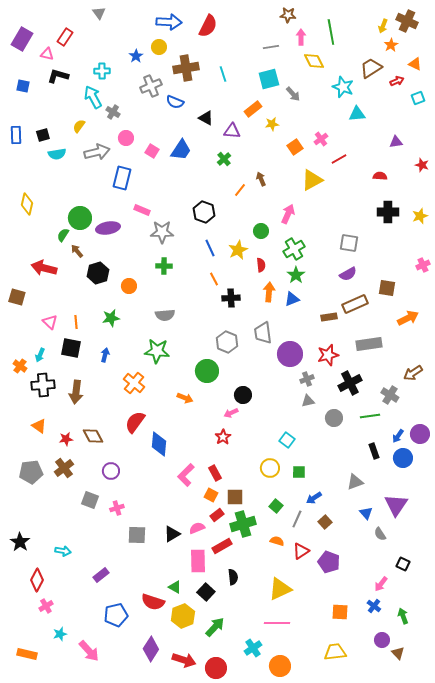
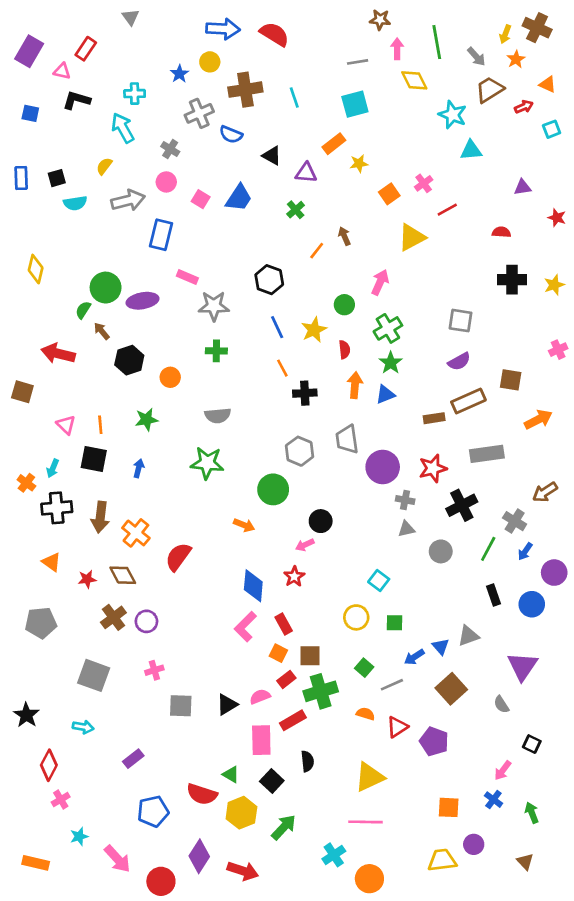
red semicircle: (208, 26) -> (274, 34), turned -85
gray arrow: (293, 94) -> (476, 57), moved
gray cross: (113, 112) -> (170, 149), moved
gray cross: (307, 379) -> (405, 500), turned 32
orange cross: (134, 383) -> (136, 533), moved
green line: (370, 416) -> (488, 549), turned -54
blue arrow: (398, 436) -> (525, 551), moved
blue diamond: (159, 444) -> (253, 586), moved
brown cross: (64, 468) -> (113, 617), moved
gray square: (90, 500) -> (94, 675), moved, size x1.4
blue triangle: (366, 513) -> (441, 646), moved
gray line: (297, 519) -> (392, 685), turned 42
brown square: (325, 522) -> (451, 689), moved, size x1.6
purple circle: (382, 640) -> (474, 844), moved
red circle: (216, 668) -> (161, 881), moved

